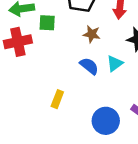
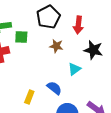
blue semicircle: (89, 66) -> (54, 88), moved

